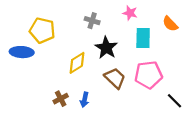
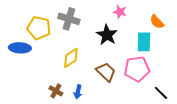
gray cross: (92, 21) -> (69, 19), moved, size x1.5
cyan rectangle: (143, 38) -> (144, 42), moved
black star: (106, 48) -> (107, 35), moved
brown cross: (61, 99) -> (56, 91), turned -32

